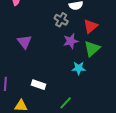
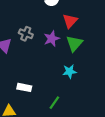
gray cross: (61, 20) -> (26, 34), moved
cyan star: (79, 68) -> (70, 71), moved

